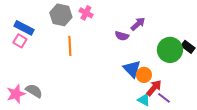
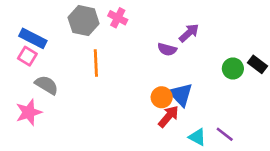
green circle: (170, 50) -> (233, 68), size x0.6
orange circle: (144, 75) -> (162, 97), moved
red arrow: (154, 88) -> (168, 116), moved
gray semicircle: (34, 91) -> (47, 85), moved
pink star: (16, 94) -> (29, 112), moved

